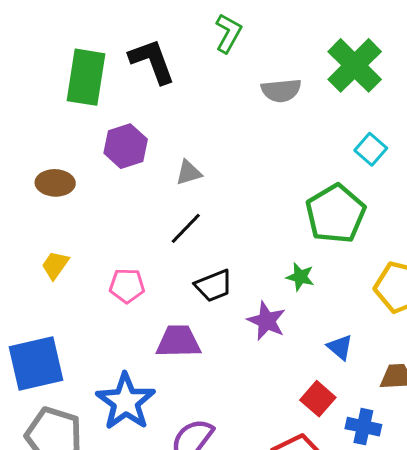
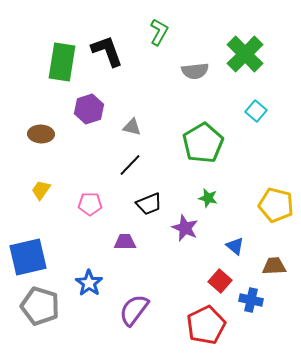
gray triangle: (189, 173) -> (132, 127), turned 30
green pentagon: (335, 214) -> (203, 143), moved
purple trapezoid: (178, 341) -> (125, 242), size x0.7
blue star: (126, 402) -> (89, 283), size x0.7

